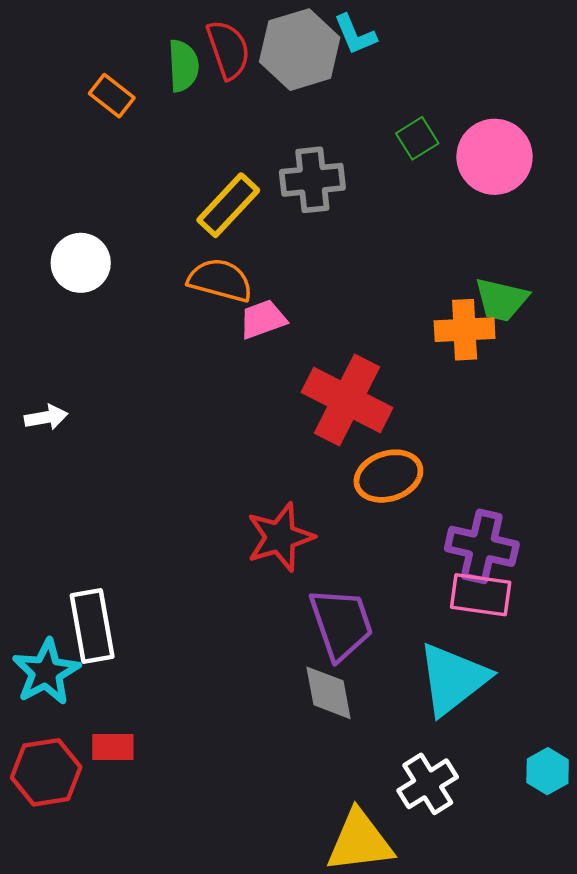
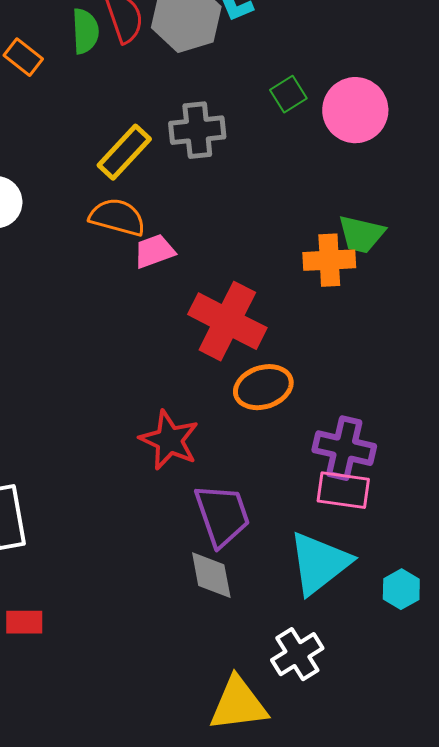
red star: (280, 537) -> (169, 440), turned -30
cyan hexagon: (548, 771) -> (401, 589), moved

